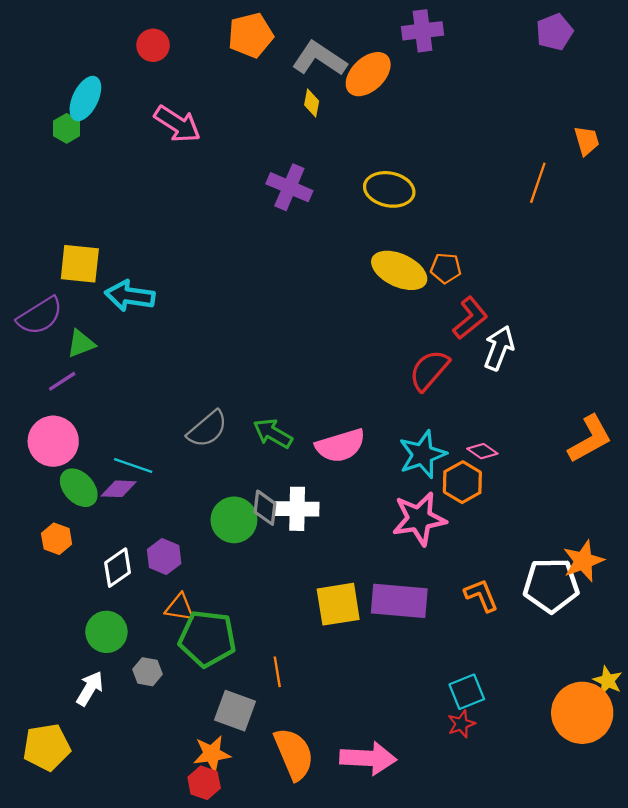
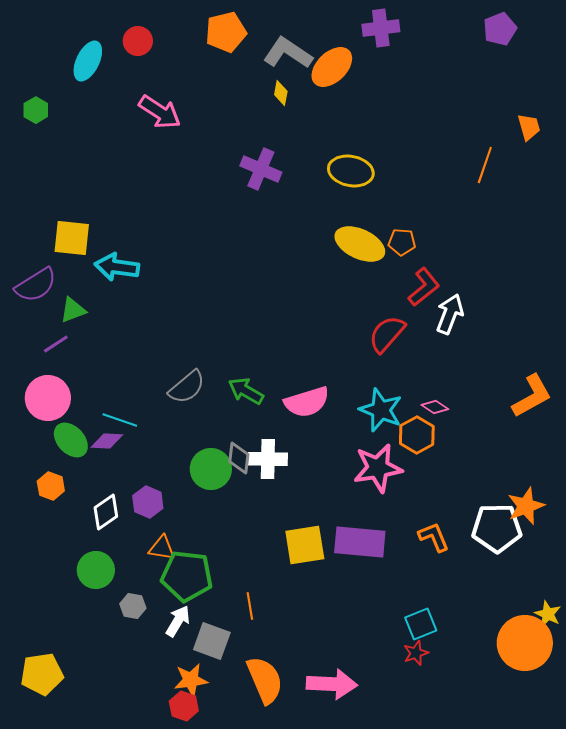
cyan ellipse: (85, 98) -> (88, 61), moved
green hexagon: (67, 128) -> (36, 110), moved
cyan star: (422, 454) -> (381, 410), turned -30
white arrow: (90, 688) -> (178, 621), moved

